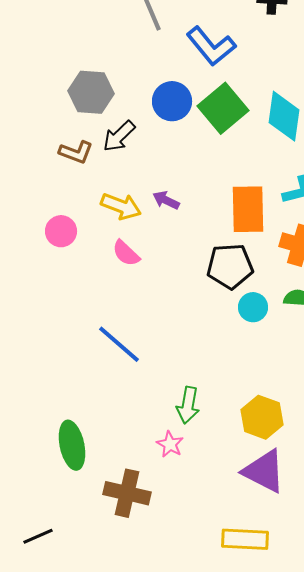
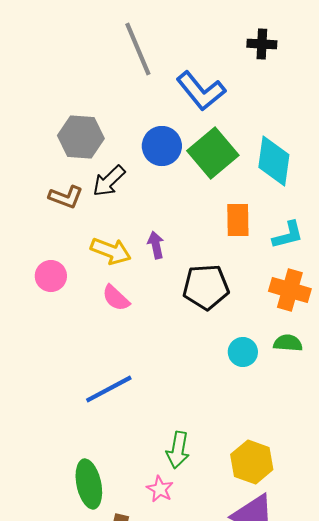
purple arrow: (166, 200) -> (156, 245), turned 52
orange rectangle: (248, 209) -> (238, 220), moved, size x0.7
black pentagon: (230, 266) -> (206, 287), moved
blue line: (119, 344) -> (109, 389), turned -69
green ellipse: (72, 445) -> (89, 484), moved

